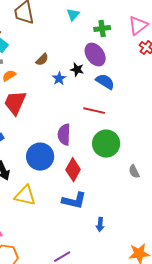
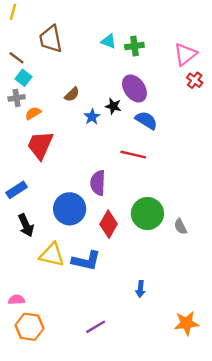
cyan triangle: (73, 15) -> (109, 41), turned -48
green cross: (102, 29) -> (134, 46), moved
green circle: (106, 144) -> (147, 214), moved
blue L-shape: (74, 201) -> (86, 261), moved

